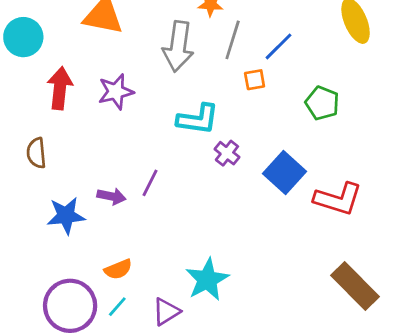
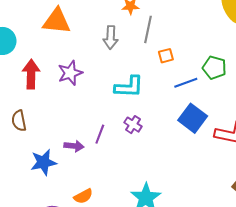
gray arrow: (178, 46) -> (111, 37), size x0.7
blue line: (279, 46) -> (186, 83), moved, turned 30
purple cross: (227, 153) -> (133, 125), moved

